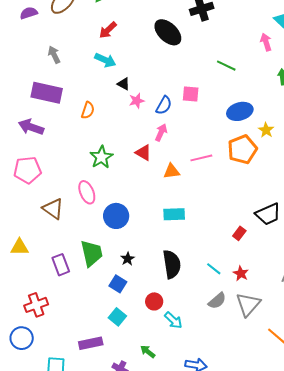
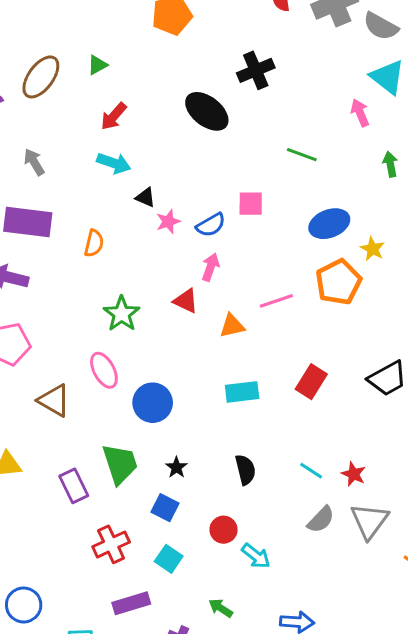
blue semicircle: (164, 105) -> (211, 225), turned 36
red rectangle: (239, 233) -> (311, 382), moved, size x1.5
black semicircle: (172, 264) -> (245, 470), size x0.7
red cross: (36, 305) -> (111, 544), moved

